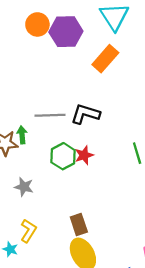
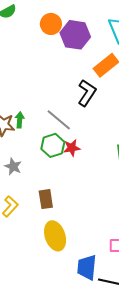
black L-shape: (85, 114) -> (87, 93), moved, turned 96
gray line: (50, 115) -> (59, 120), moved, turned 32
brown rectangle: (79, 225) -> (46, 199), moved

